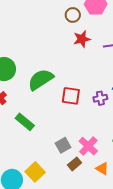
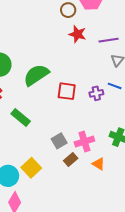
red star: (82, 39) -> (77, 34), turned 30
pink cross: (88, 146) -> (84, 141), turned 30

